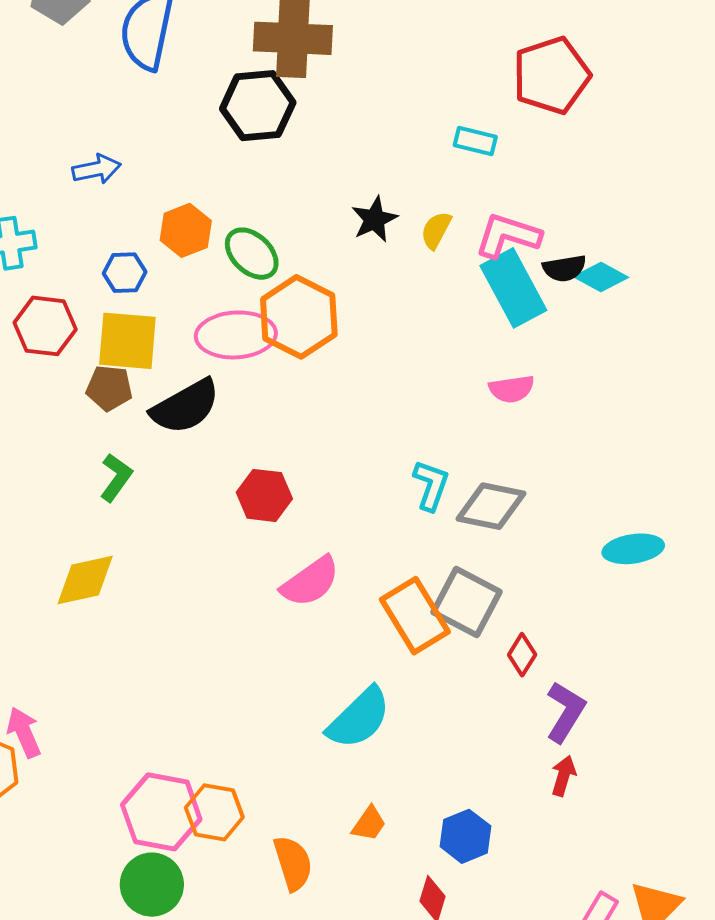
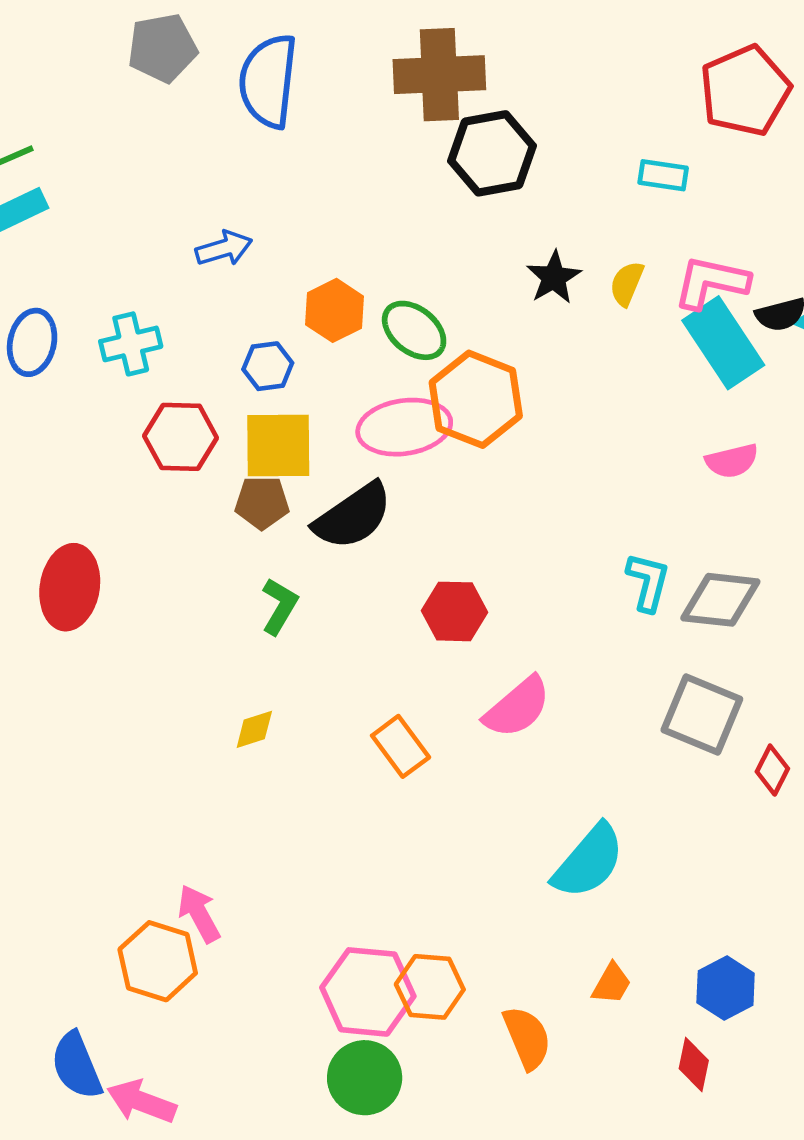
black hexagon: (258, 106) -> (492, 153), moved
yellow diamond: (85, 580) -> (254, 729), size x0.6
orange rectangle: (415, 616) -> (401, 746), moved, size x0.7

